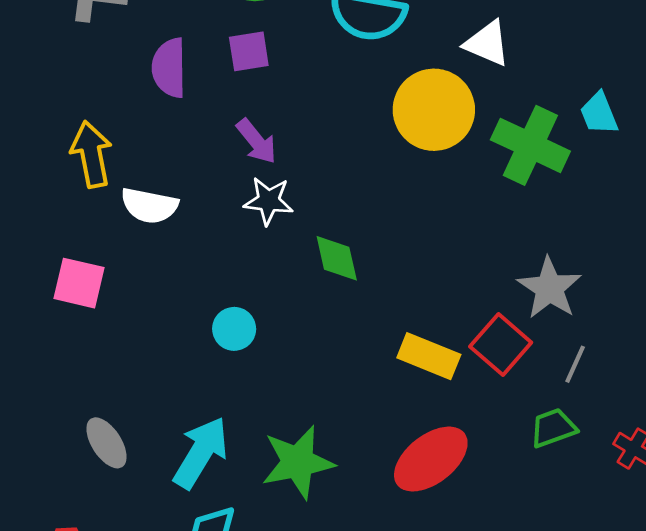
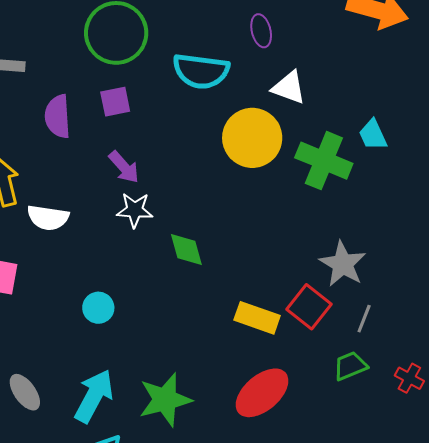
cyan circle: (234, 329) -> (98, 308), moved

